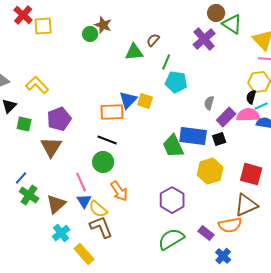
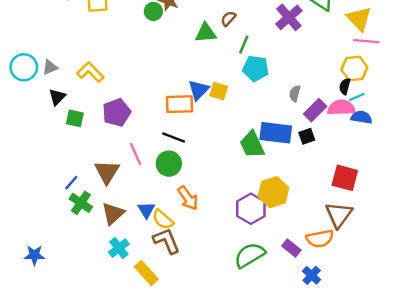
brown triangle: (51, 147) -> (107, 172), moved
yellow hexagon: (210, 171) -> (273, 192), moved
pink line: (81, 182) -> (136, 154), moved
brown triangle: (246, 205) -> (339, 215), turned -30

